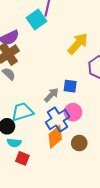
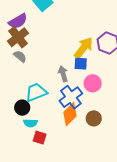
yellow arrow: (78, 44) -> (84, 48), moved
gray arrow: (51, 95) -> (63, 74), turned -56
pink circle: (73, 112) -> (93, 83), moved

